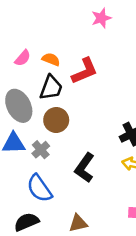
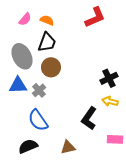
red L-shape: (85, 71) -> (95, 17), moved
black L-shape: (85, 168) -> (89, 118), moved

